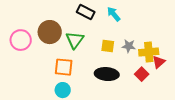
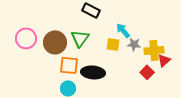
cyan arrow: (114, 14) -> (123, 30), moved
brown circle: (50, 32) -> (55, 42), moved
black ellipse: (107, 74) -> (93, 72), moved

